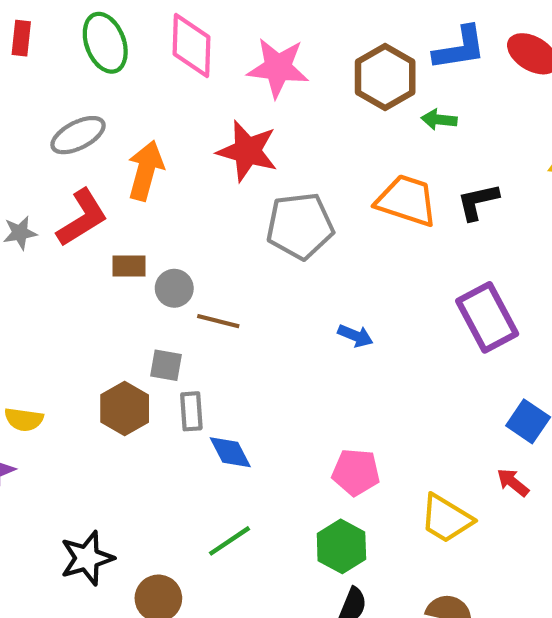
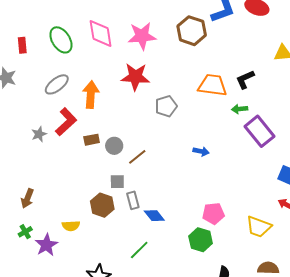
green arrow: (439, 120) -> (240, 109), moved
gray pentagon: (300, 226) -> (166, 106), size x0.7
brown line: (218, 321) -> (137, 157), turned -42
yellow semicircle: (24, 419) -> (71, 226), moved
green line: (229, 541) -> (139, 250), moved
green hexagon: (341, 546) -> (201, 240), moved

